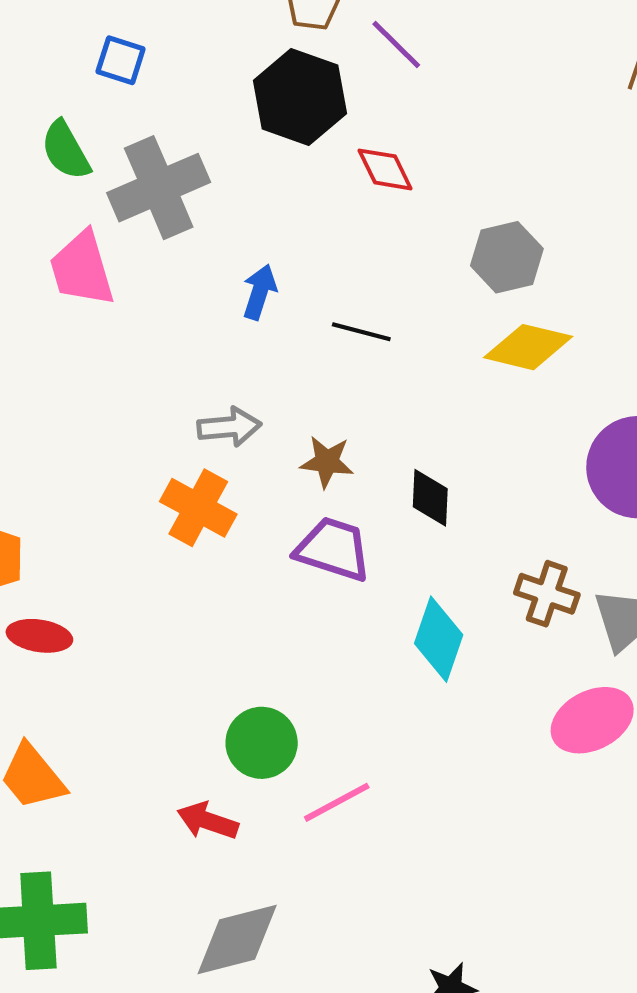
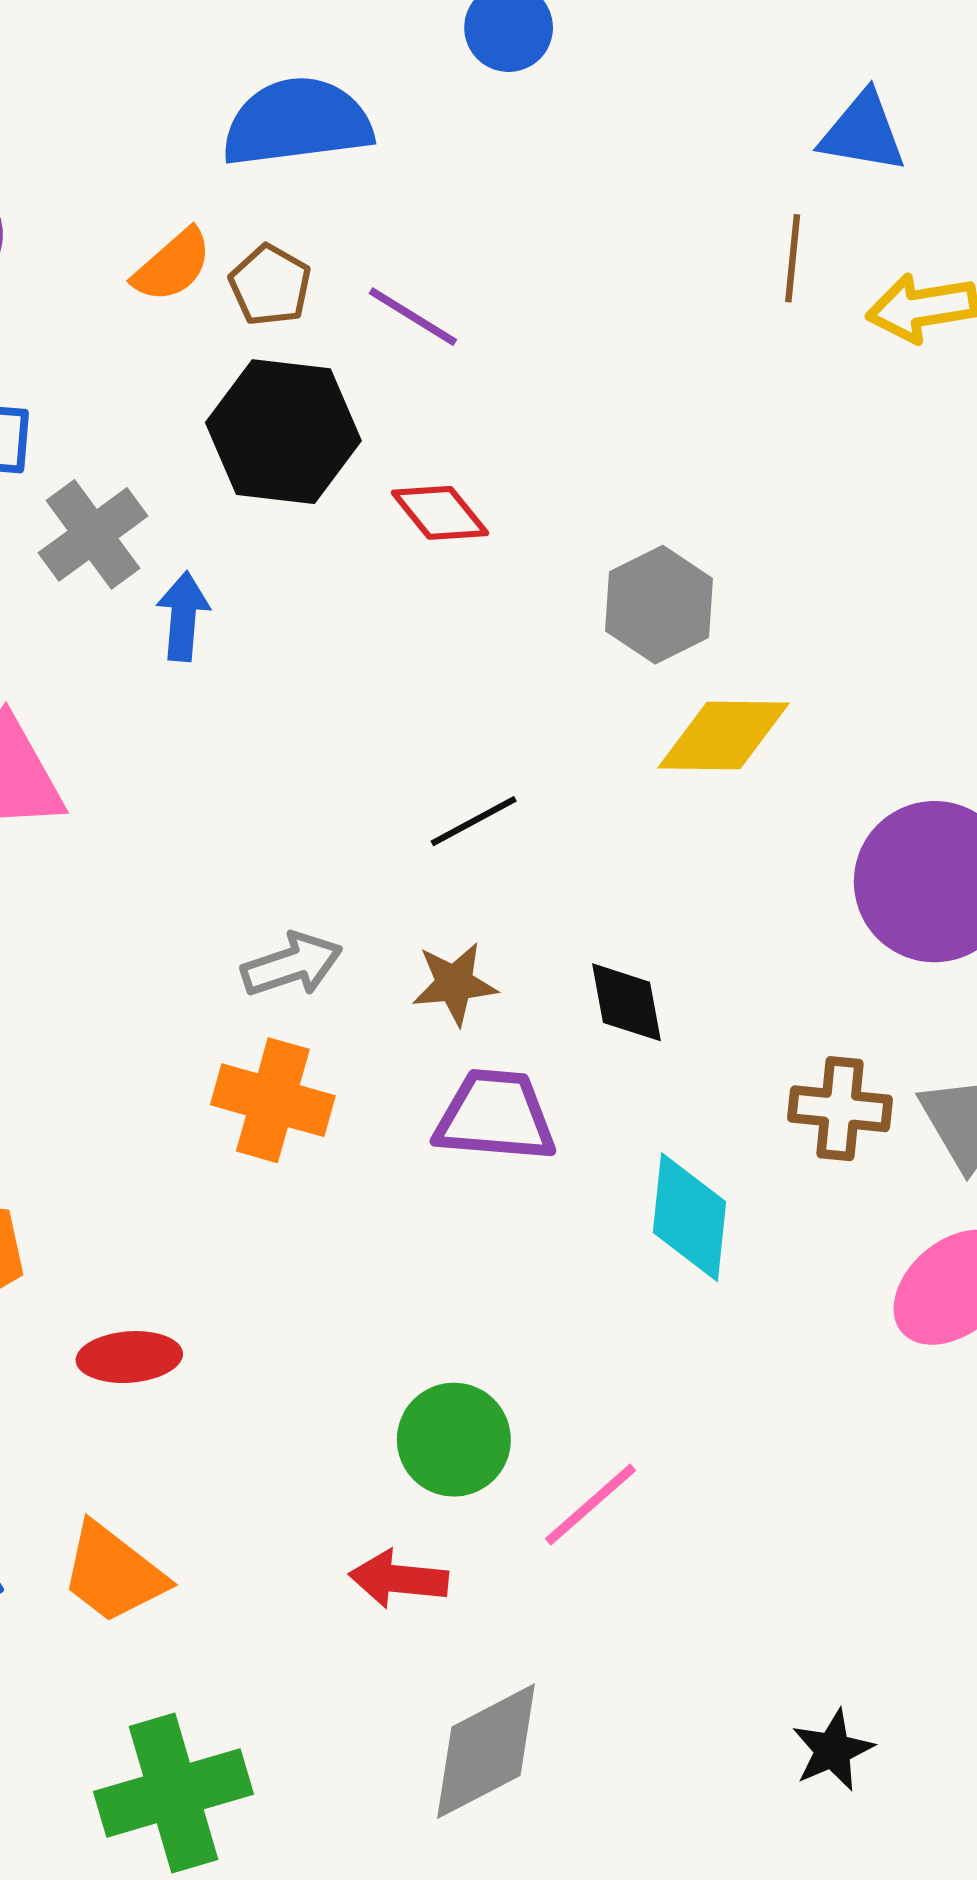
gray cross: (159, 188) -> (93, 534), moved, size x0.7
blue arrow: (260, 292) -> (183, 616), moved
black line: (361, 332) -> (474, 821), moved, turned -30
red ellipse: (39, 636) -> (129, 1357), moved

